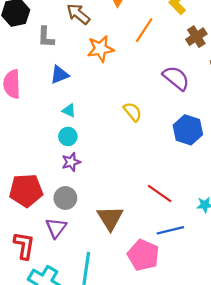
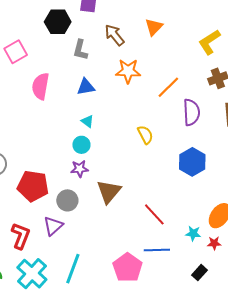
orange line: (144, 30) -> (168, 87), moved
purple semicircle: (176, 78) -> (191, 112), turned 36
brown triangle: (110, 218) -> (109, 192), moved

